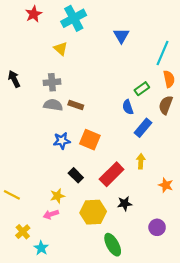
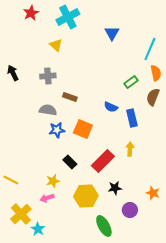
gray semicircle: (53, 105) -> (48, 110), moved
blue semicircle: (128, 107) -> (111, 107), moved, turned -48
blue rectangle: (143, 128) -> (132, 118), turned -54
orange star: (166, 185) -> (153, 193), moved
purple circle: (157, 227) -> (130, 210), moved
yellow cross: (23, 232) -> (21, 214), size x1.5

